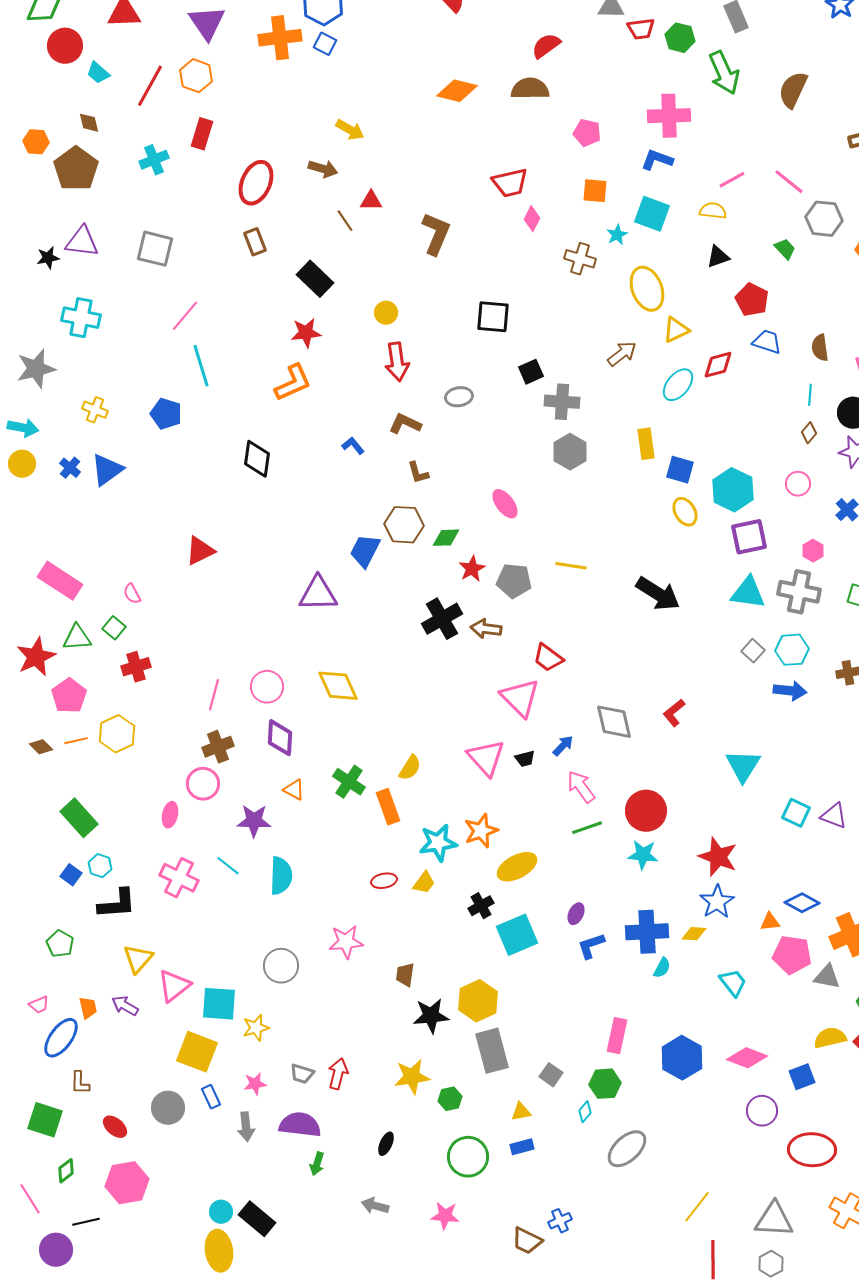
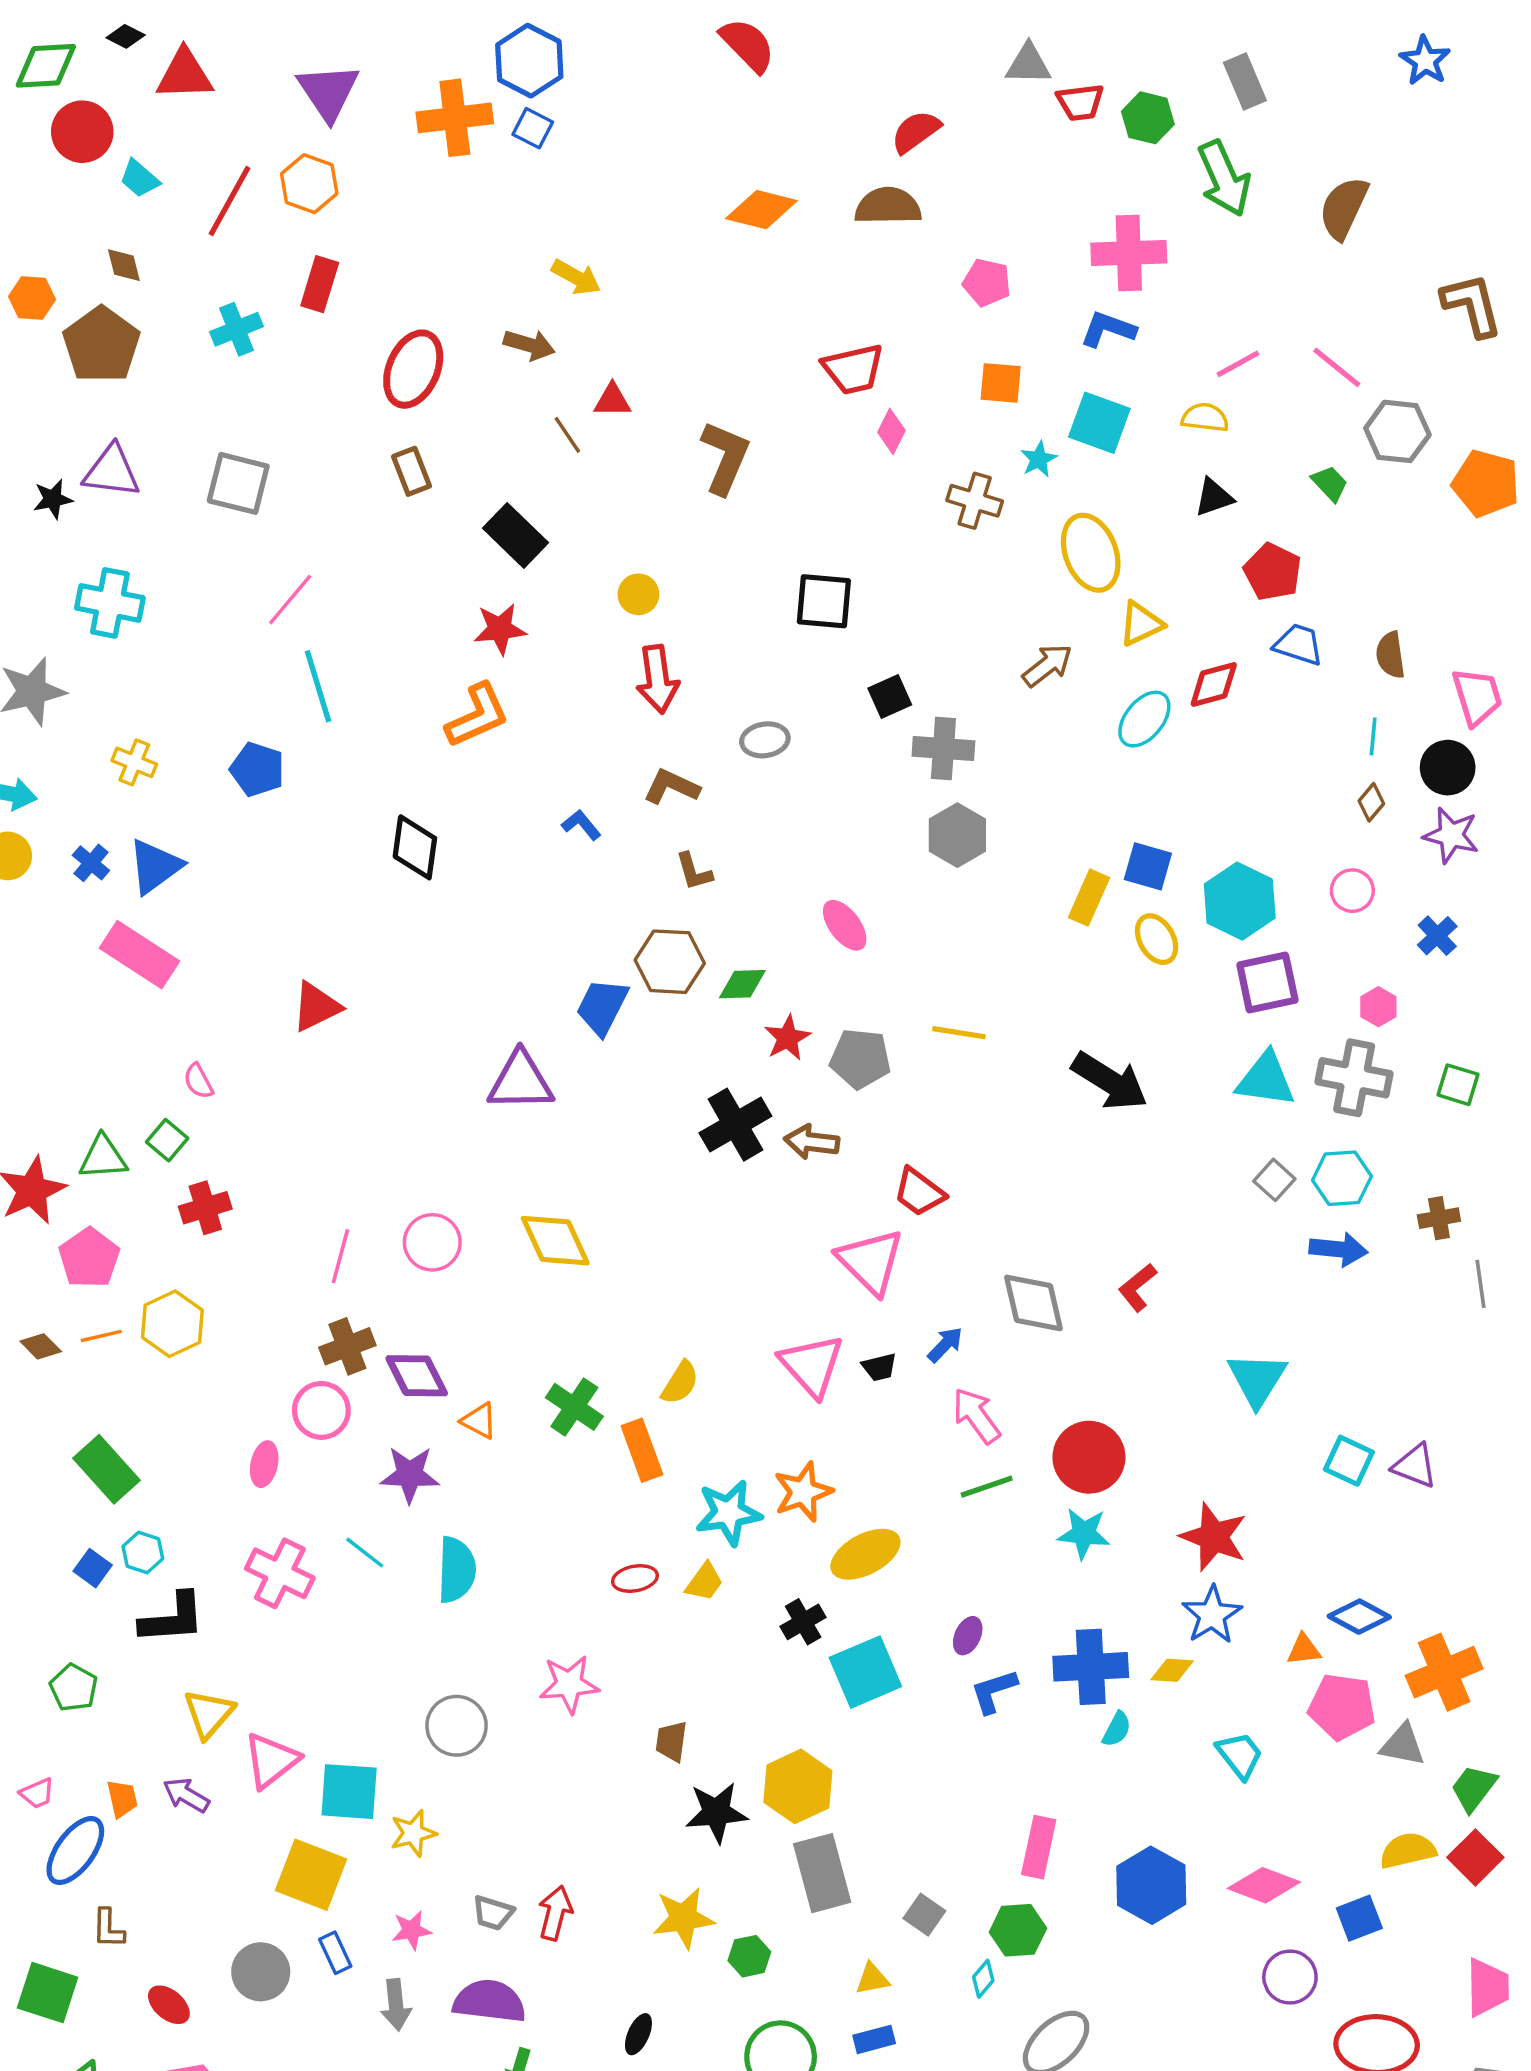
yellow rectangle: (646, 444) -> (1089, 898), moved, turned 32
pink rectangle: (60, 581) -> (139, 955), moved
purple diamond: (280, 738) -> (417, 1376), moved, turned -30

